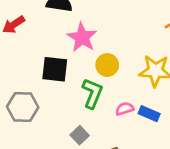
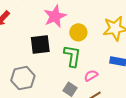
pink star: (82, 37) -> (55, 16), turned 30
pink semicircle: (125, 109) -> (91, 76), moved

